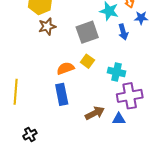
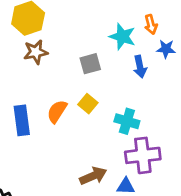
gray square: (87, 32) -> (90, 64), size x0.7
orange semicircle: (65, 68) -> (57, 111), turned -42
blue rectangle: (62, 94) -> (22, 120), moved

